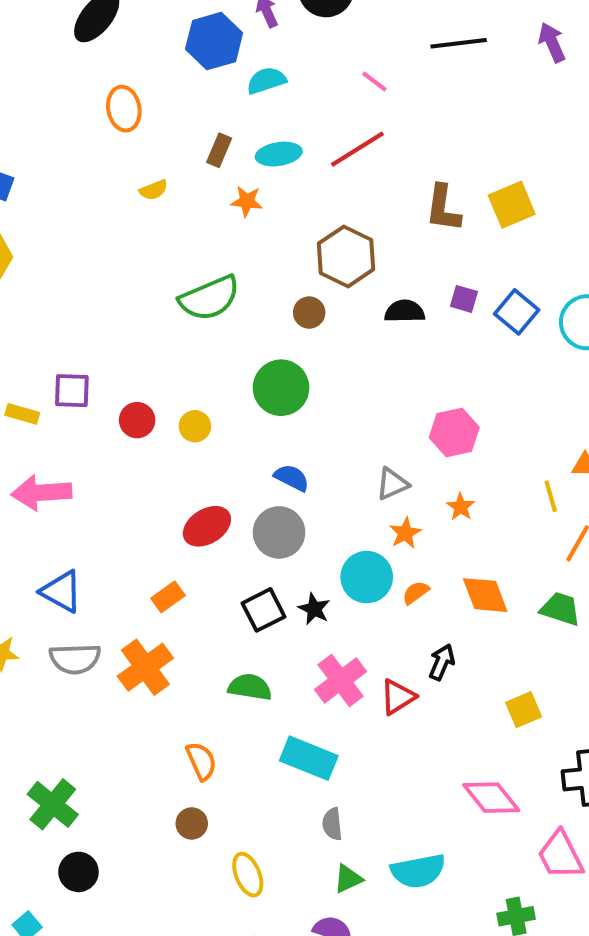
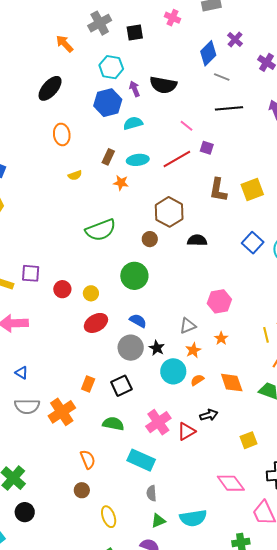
purple square: (464, 299) -> (207, 148), moved
red ellipse: (207, 526) -> (96, 323), moved
blue triangle: (61, 591) -> (22, 373), size x0.6
orange rectangle: (168, 597) -> (88, 384), moved, turned -35
black star: (314, 609) -> (157, 348), moved
black arrow: (442, 662) -> (209, 415), turned 48

